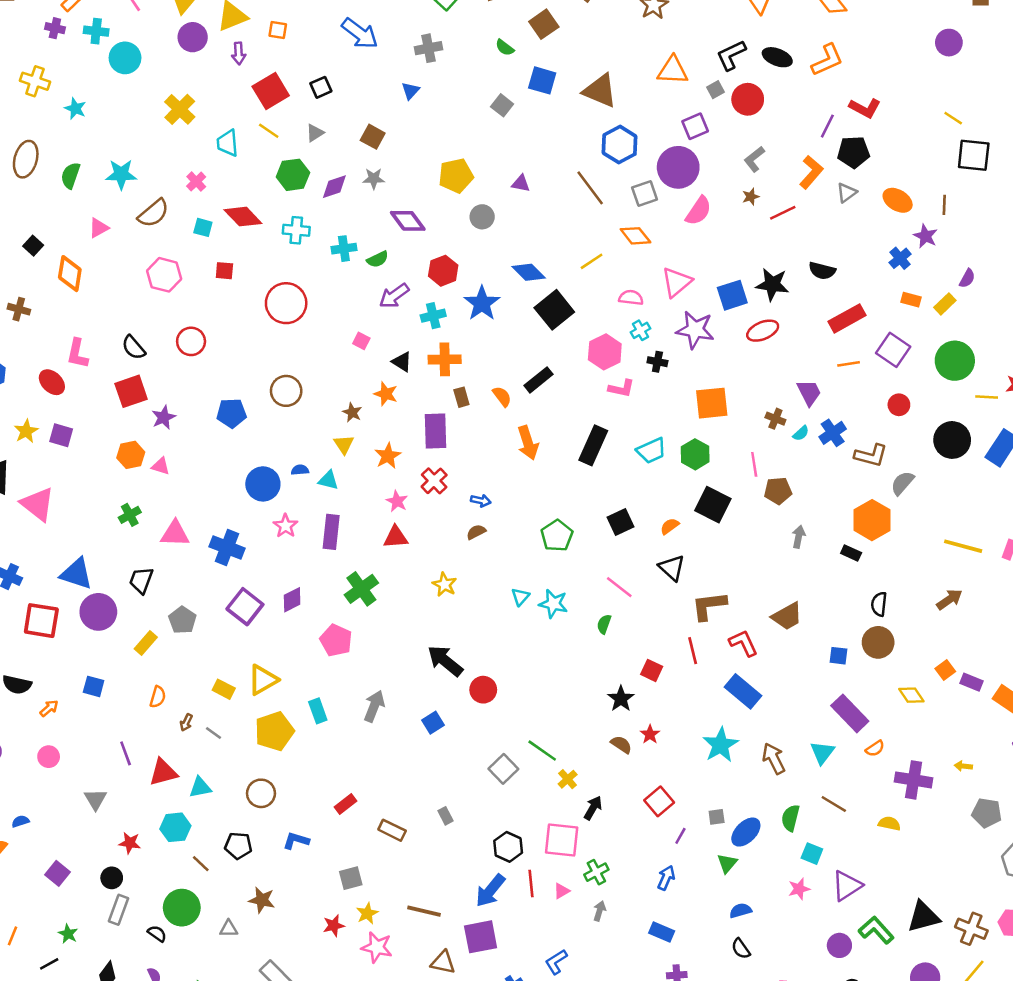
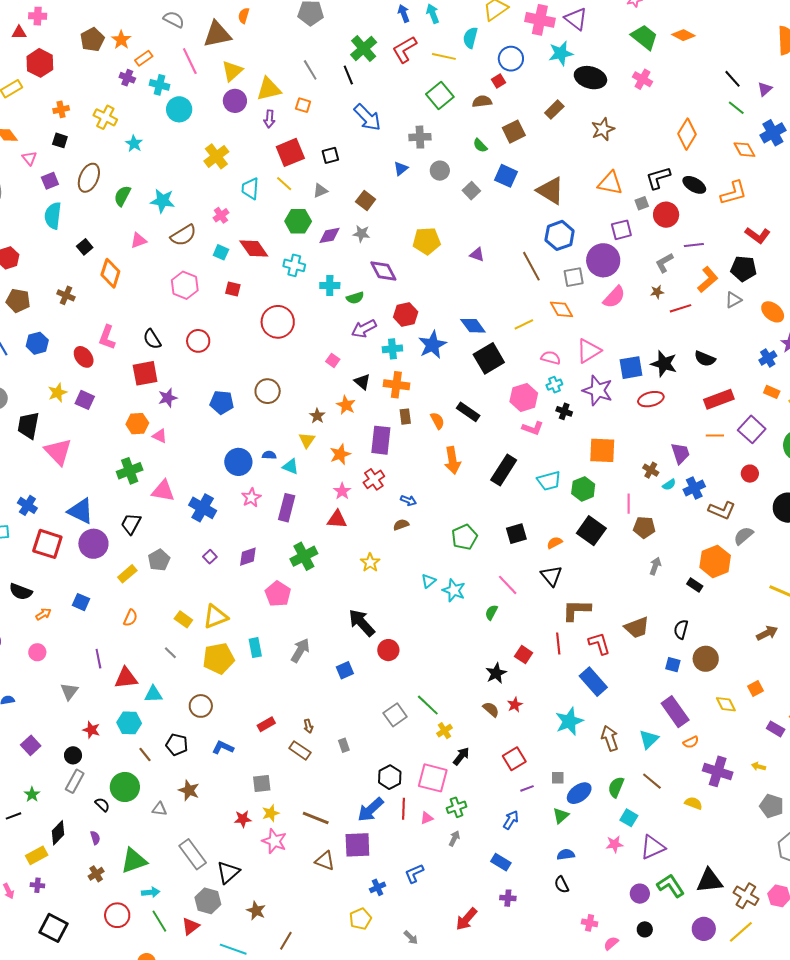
purple line: (827, 126) -> (694, 245), moved, turned 48
gray circle: (482, 217) -> (440, 171), moved
black rectangle: (539, 380) -> (468, 412), turned 65
green cross: (130, 515) -> (130, 471), size x1.4
black semicircle: (879, 604) -> (681, 629), moved
purple square: (245, 607) -> (210, 557), size x0.5
purple rectangle: (971, 682) -> (776, 729), moved
brown arrow: (186, 722) -> (308, 726), moved, turned -48
purple line: (680, 836) -> (527, 788), turned 32

